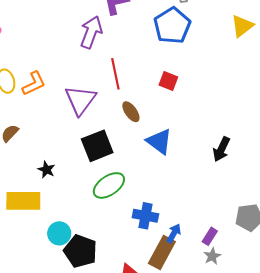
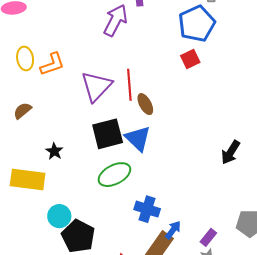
red line: (115, 74) -> (129, 85), moved
red square: (168, 81) -> (190, 59), moved, turned 36
blue triangle: (159, 141) -> (138, 138), moved

